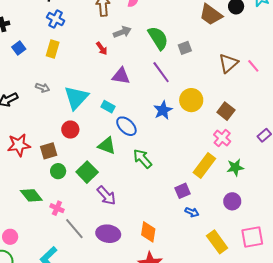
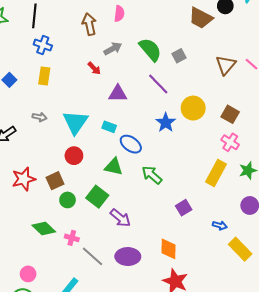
purple square: (183, 191) -> (184, 208), moved
blue arrow: (192, 212) -> (220, 225), moved

